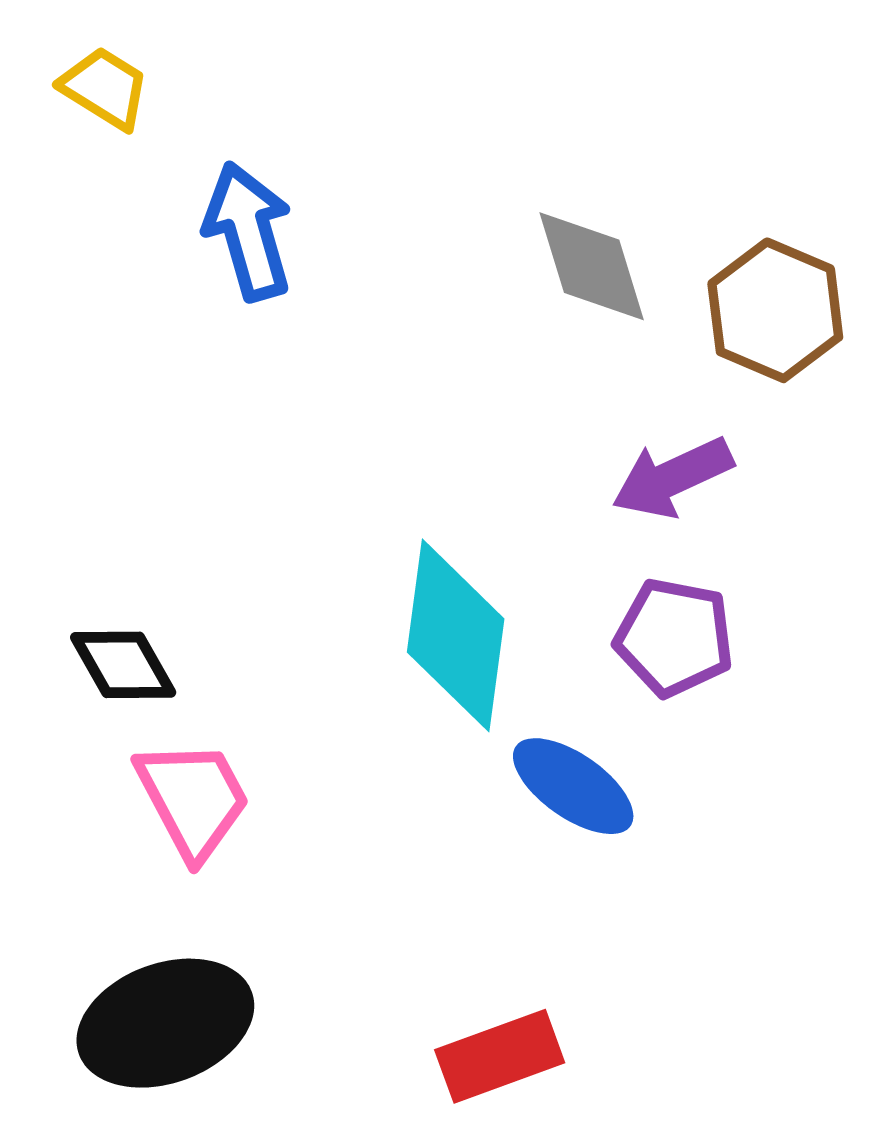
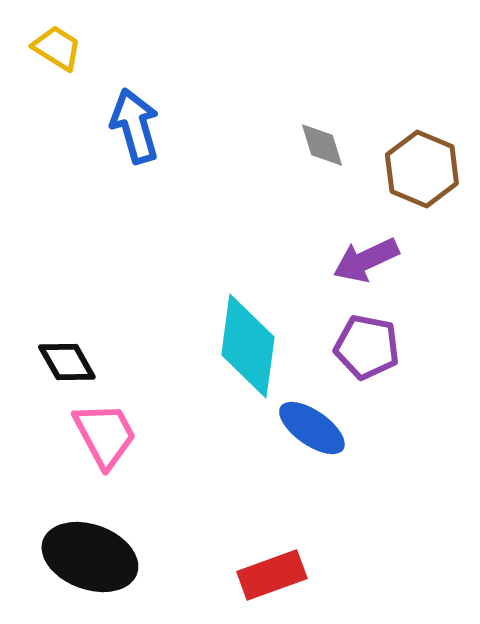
gray diamond: (592, 266) -> (322, 145), size x0.7
black ellipse: (165, 1023) -> (90, 557), turned 40

